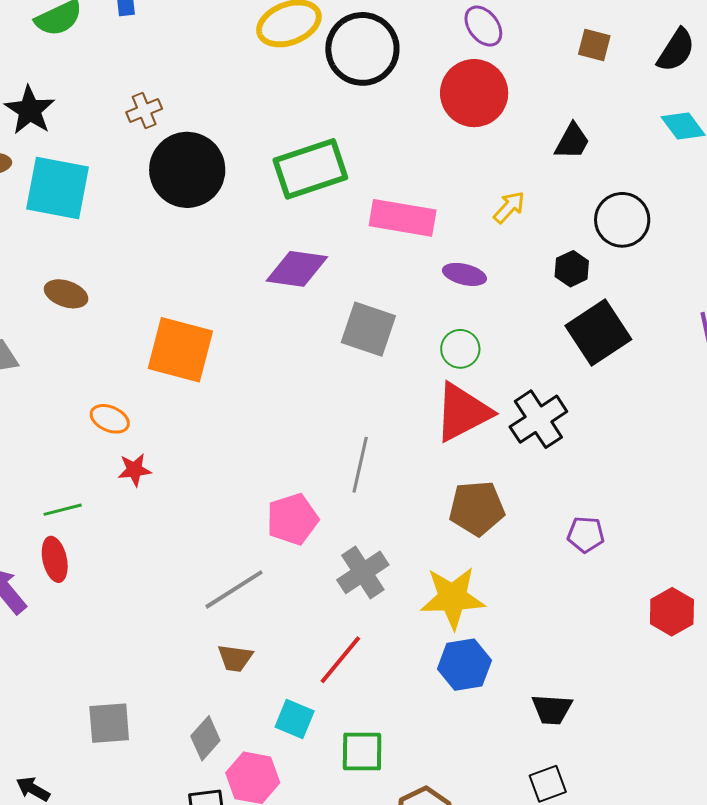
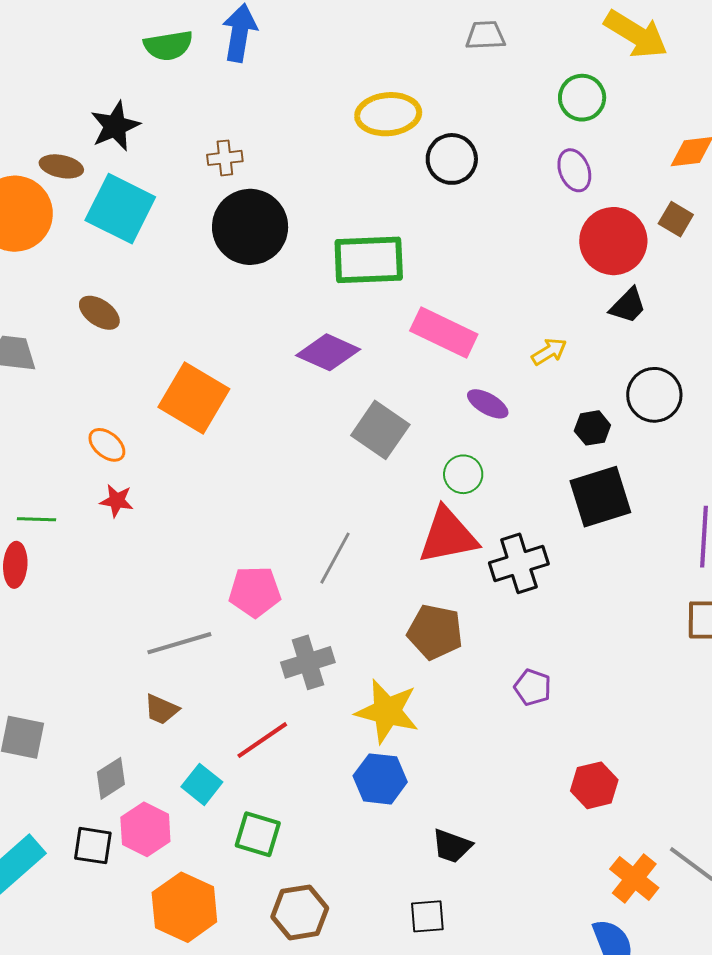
black circle: (362, 49) -> (452, 159), size x0.7
red circle: (474, 93) -> (613, 241), moved

